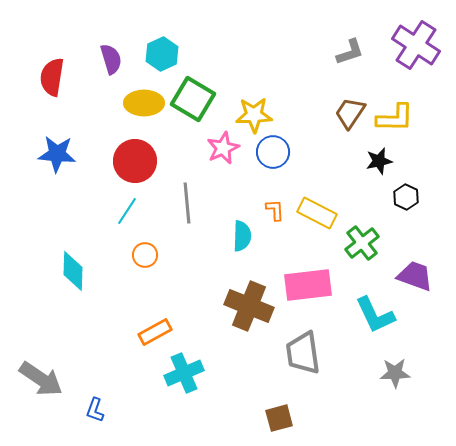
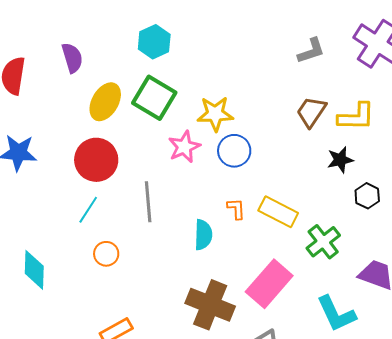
cyan hexagon: (162, 54) -> (154, 42), moved
yellow ellipse: (144, 103) -> (105, 102), turned -60
pink rectangle: (308, 285) -> (269, 284), turned -42

